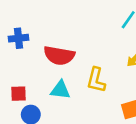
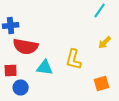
red semicircle: (59, 55) -> (26, 46), moved

